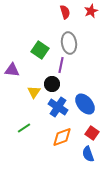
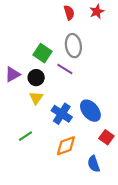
purple line: (61, 65) -> (65, 69), turned -70
purple triangle: (12, 70) -> (13, 74), turned -35
black circle: (52, 84) -> (36, 78), moved
red square: (92, 133) -> (106, 137), moved

